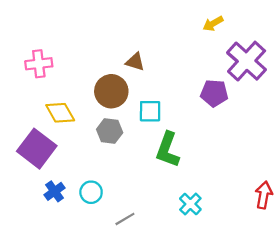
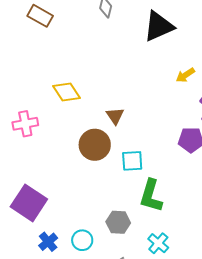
brown triangle: (135, 62) -> (115, 116), turned 42
yellow diamond: (60, 113) -> (66, 92), moved
gray hexagon: (110, 131) -> (118, 222), moved
cyan cross: (190, 204) -> (158, 243), moved

